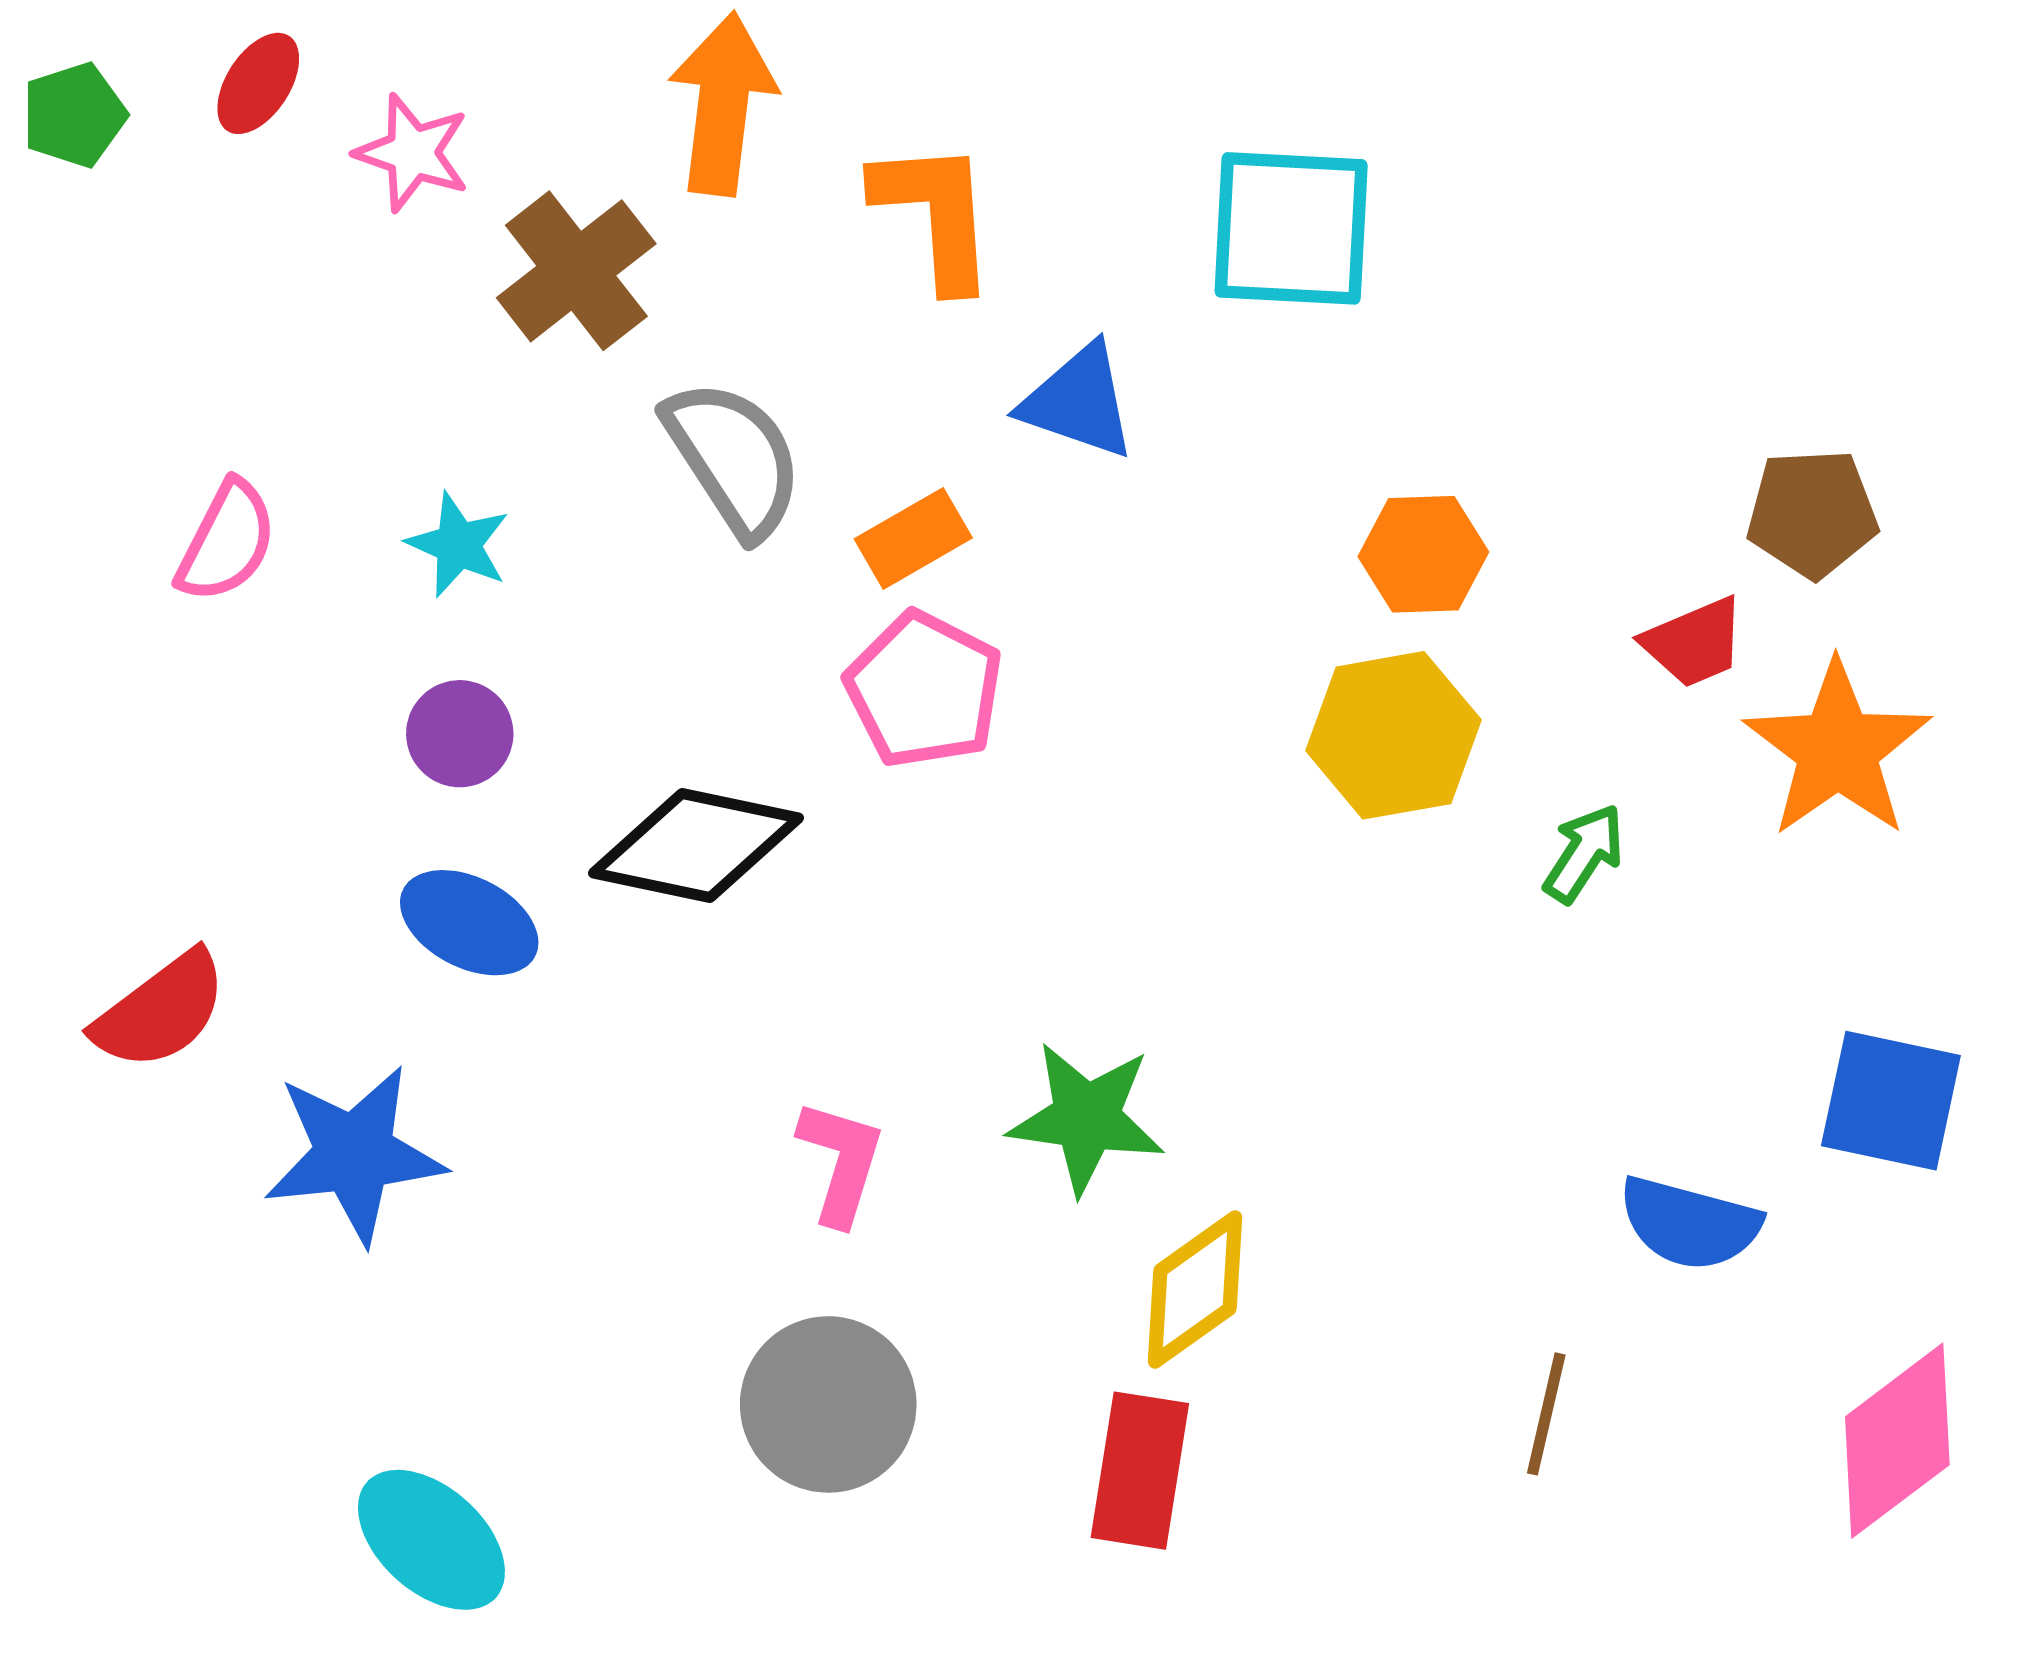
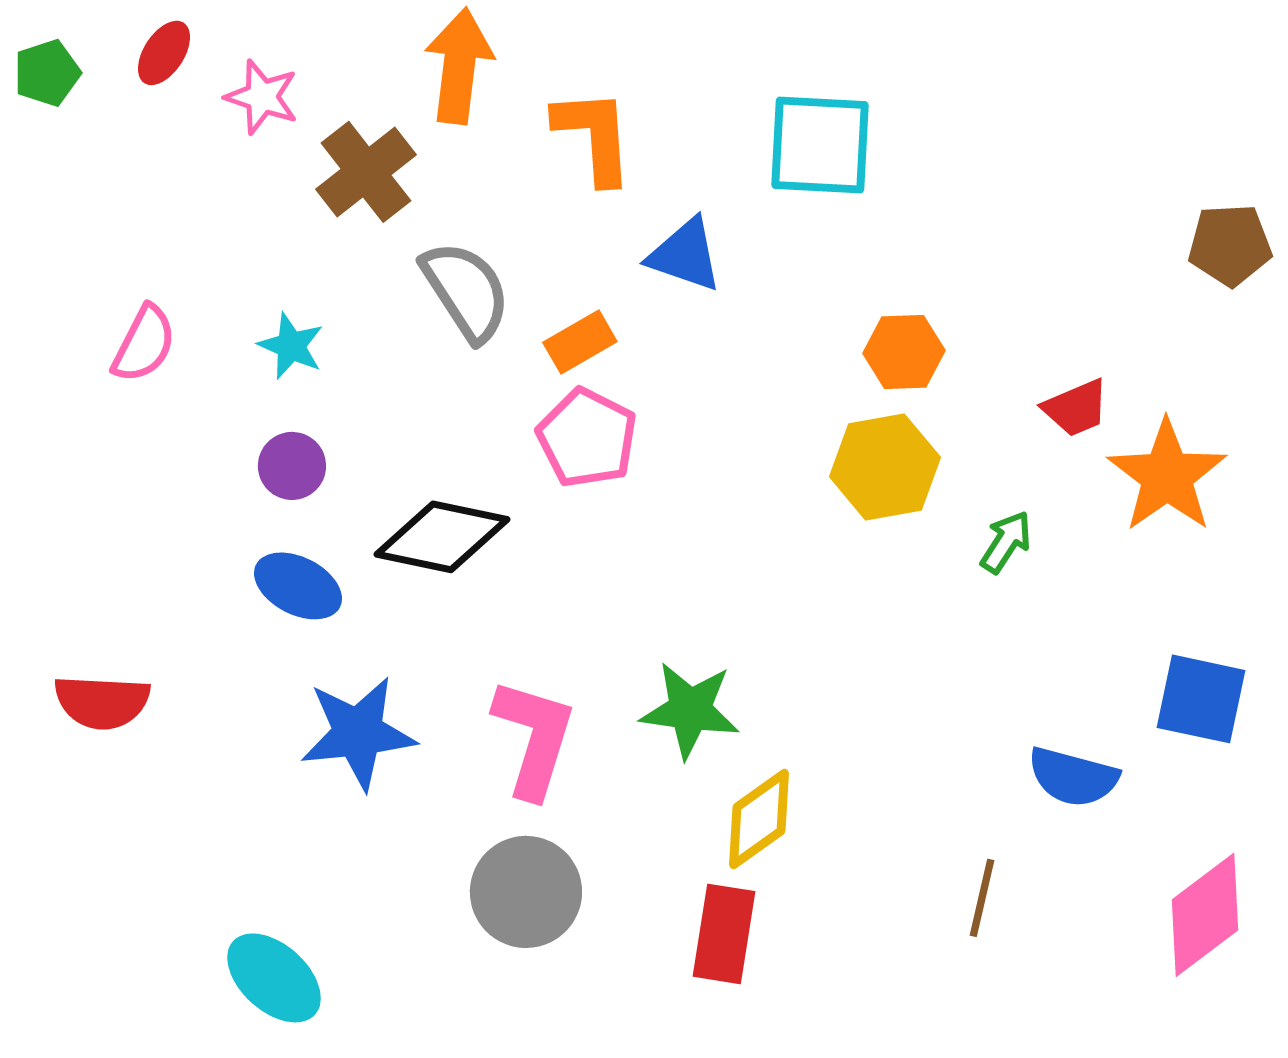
brown pentagon: (1812, 513) -> (1230, 245), moved
red semicircle: (161, 1011) -> (102, 702), moved, turned 40
blue star: (354, 1154) -> (358, 733), moved
pink L-shape: (841, 1162) -> (534, 738), size x1.5

